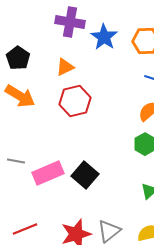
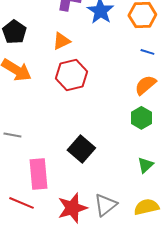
pink rectangle: (48, 173) -> (38, 174), moved, turned -72
red line: (25, 229) -> (21, 203), turned 45

